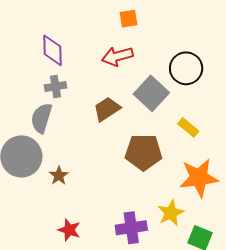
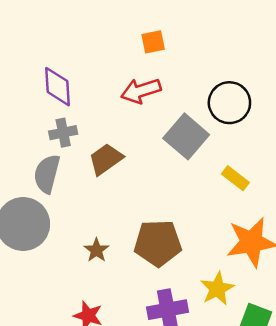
brown trapezoid: (107, 109) -> (106, 159), moved
brown pentagon: (144, 152) -> (158, 243), moved
brown star: (59, 176) -> (96, 250), moved

